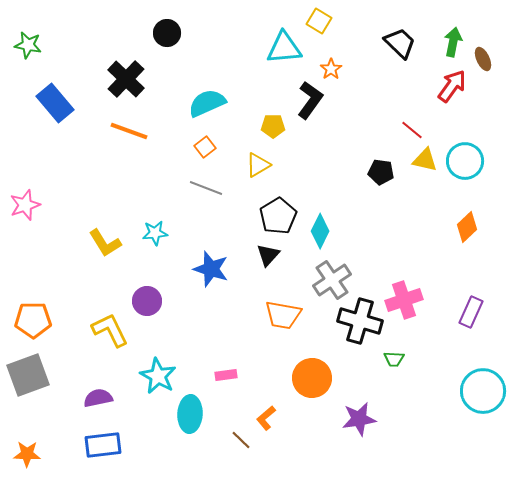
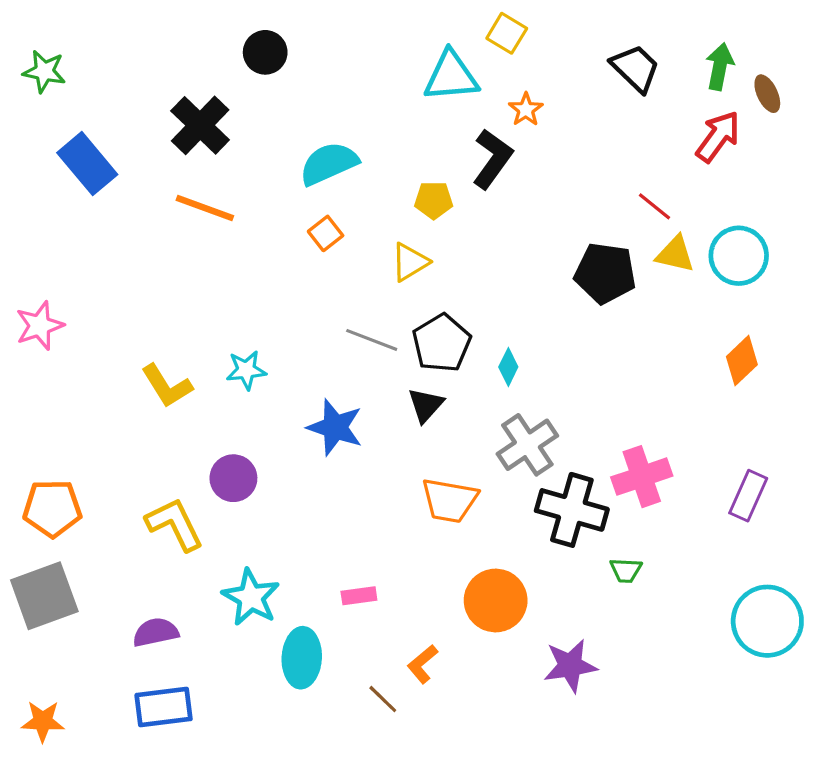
black pentagon: (381, 172) -> (605, 273), size x1.5
gray line: (206, 188) -> (372, 340), moved
cyan diamond: (320, 231) -> (508, 367), size x0.7

